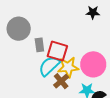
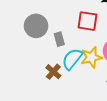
red square: (57, 51) -> (88, 21), moved
brown cross: (61, 81) -> (53, 72), moved

